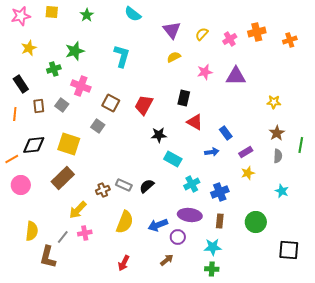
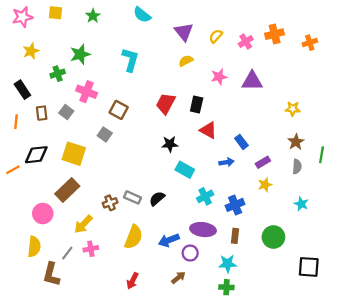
red trapezoid: (144, 105) -> (166, 103), moved
pink circle: (21, 185) -> (43, 213), moved

